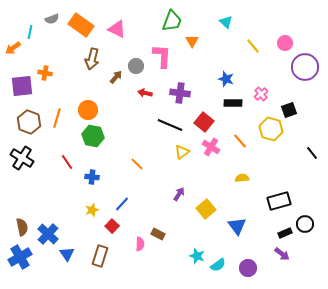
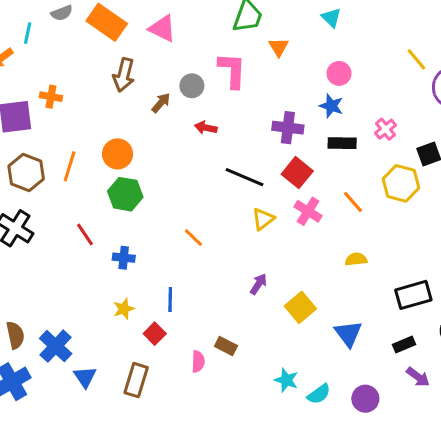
pink circle: (285, 43) -> (339, 73), moved
yellow line: (253, 46) -> (416, 59), moved
purple cross: (180, 93) -> (288, 128), moved
blue line: (122, 204) -> (170, 300), turned -42
black rectangle: (285, 233) -> (404, 344), moved

